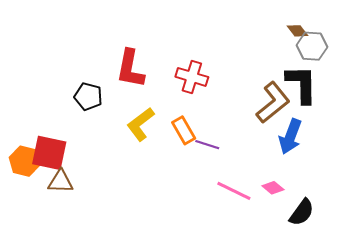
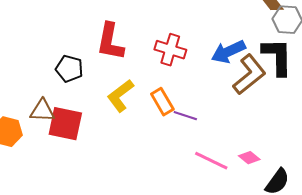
blue arrow: (290, 136) -> (228, 52), moved, turned 44
red square: (49, 153) -> (65, 124), moved
brown triangle: (61, 182) -> (42, 111), moved

